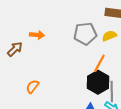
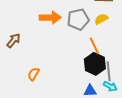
orange arrow: (37, 35) -> (50, 18), moved, size x1.5
orange line: (99, 63) -> (94, 46), turned -48

